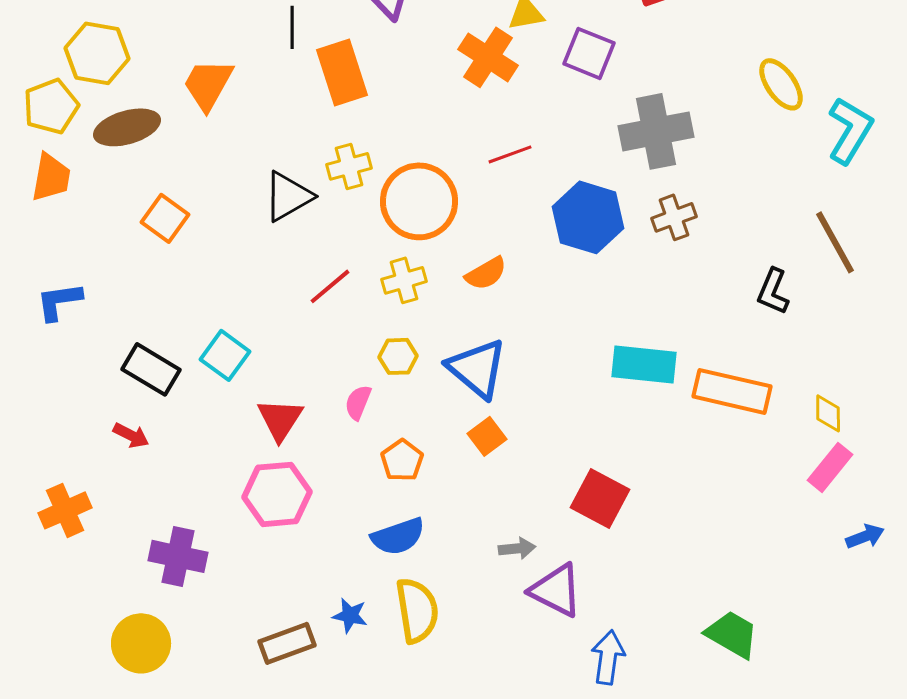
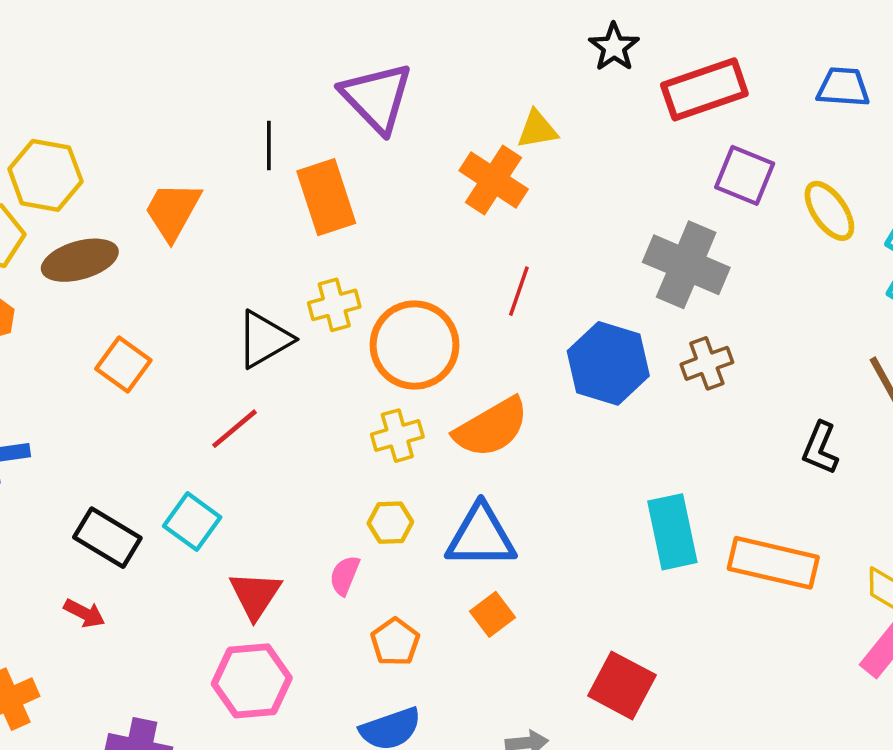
purple square: (589, 53) -> (745, 175), moved
gray cross: (656, 131) -> (686, 265), turned 34
red line: (510, 154) -> (519, 291), turned -51
orange semicircle: (486, 273) -> (491, 428), size x1.6
red line: (330, 286) -> (235, 429), moved
cyan rectangle: (644, 364) -> (672, 532), turned 72
blue triangle: (477, 368) -> (481, 536), turned -40

